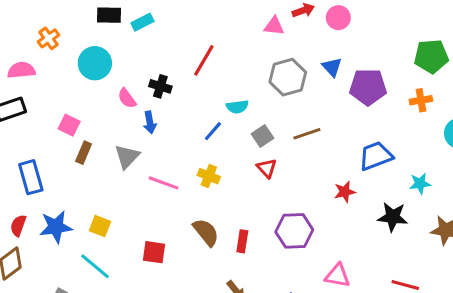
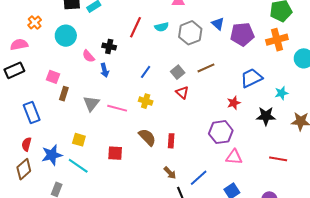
orange cross: (421, 100) -> (277, 40), size x1.5
cyan semicircle: (237, 107) -> (162, 27), moved
gray triangle: (127, 157) -> (91, 103), moved
blue star: (56, 227) -> (52, 155), moved
purple hexagon: (294, 231) -> (221, 132), moved

